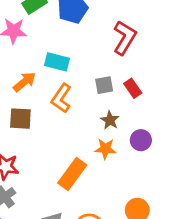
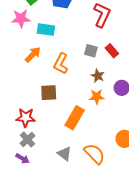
cyan rectangle: (57, 62) -> (46, 30), moved
gray square: (104, 85) -> (91, 51), turned 32
brown square: (20, 119) -> (49, 93), moved

